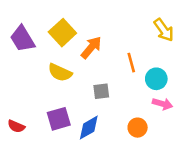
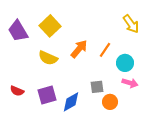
orange arrow: (91, 48) -> (79, 49), moved
orange line: (131, 63) -> (105, 50), turned 49
gray square: (101, 91) -> (97, 87), moved
red semicircle: (16, 126) -> (17, 91), moved

